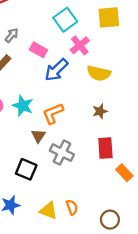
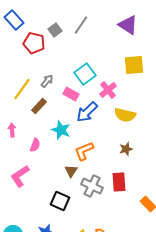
cyan square: (65, 20) -> (85, 74), moved
cyan star: (23, 106) -> (61, 130), moved
red rectangle: (105, 148) -> (119, 182), moved

